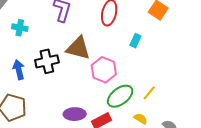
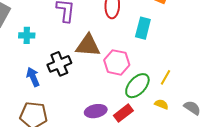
cyan rectangle: (135, 41) -> (143, 28), size x1.5

